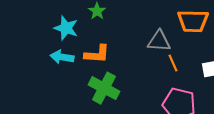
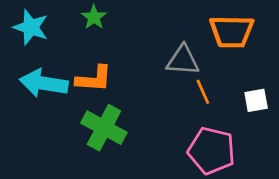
cyan star: (66, 28) -> (31, 27), moved
cyan arrow: (62, 57) -> (44, 83), size x1.4

